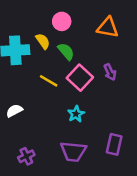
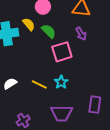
purple arrow: (110, 72) -> (81, 34), moved
pink square: (80, 78) -> (62, 52), turned 35
yellow line: (49, 81) -> (39, 84), moved

